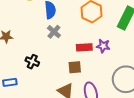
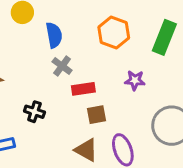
red rectangle: (84, 47) -> (83, 89), moved

